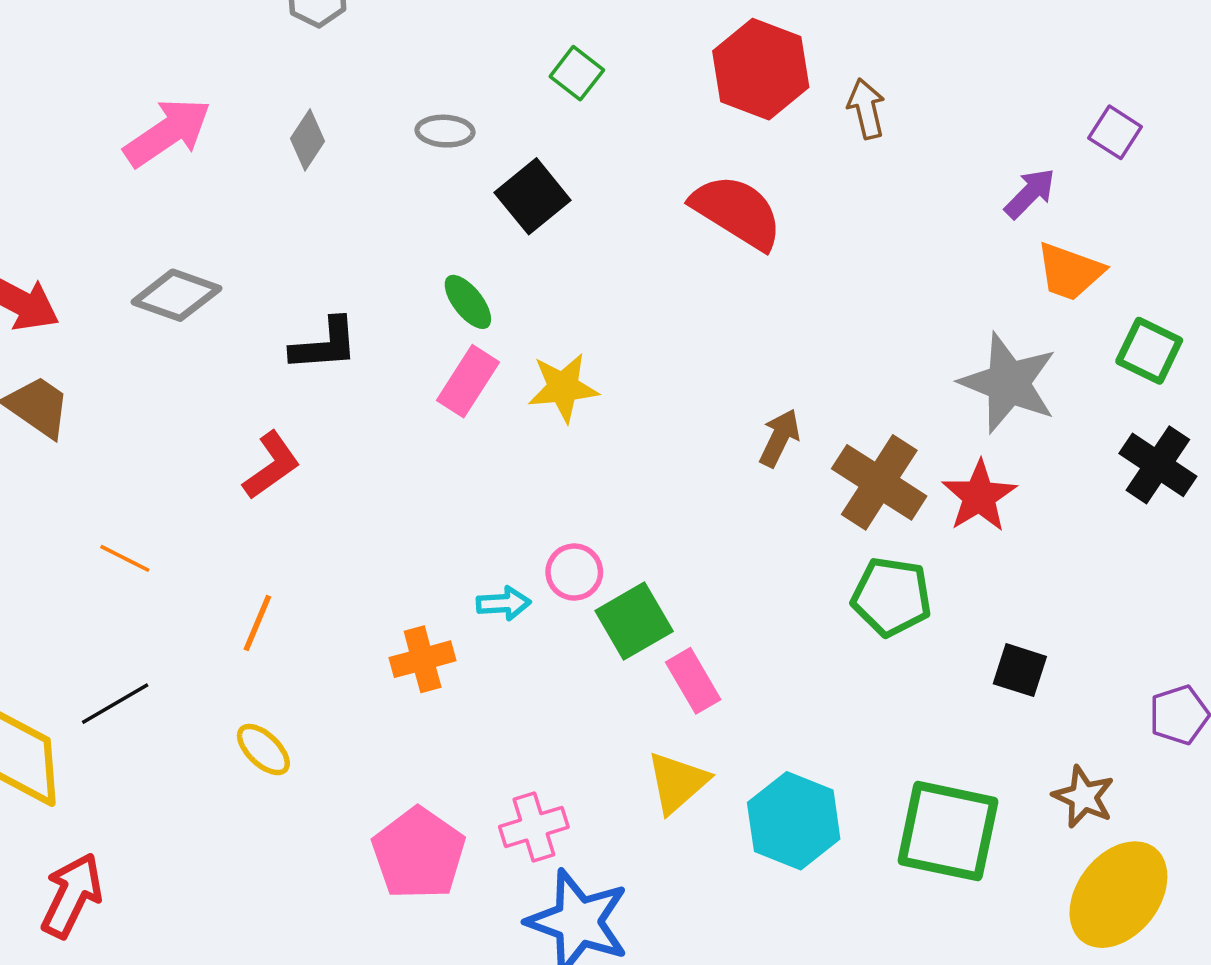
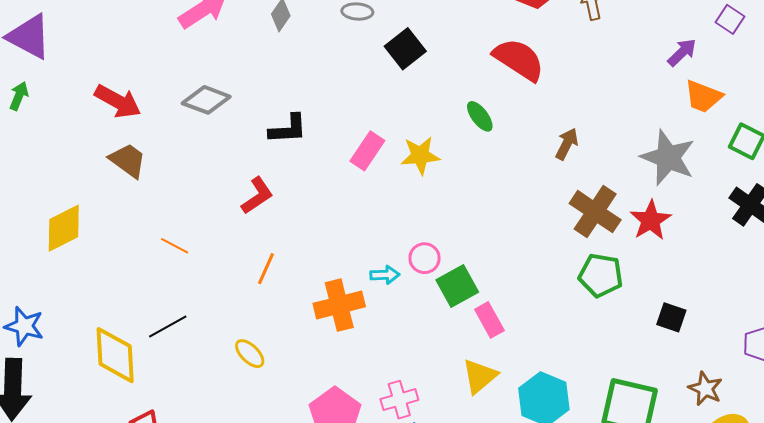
green ellipse: (468, 302) -> (480, 116), moved
brown arrow: (780, 438) -> (567, 144), moved
orange line: (257, 623) -> (266, 269), moved
orange cross: (423, 659) -> (339, 305), size x1.4

